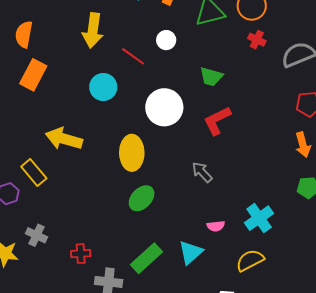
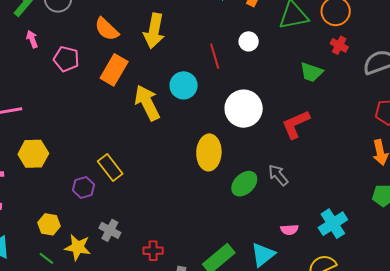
yellow arrow: (93, 30) -> (154, 31), moved
orange semicircle: (24, 34) -> (107, 29), turned -60
red line: (133, 56) -> (215, 56), turned 35
green trapezoid: (211, 77) -> (311, 72), moved
yellow arrow: (64, 139) -> (147, 103), moved, turned 45
green ellipse: (142, 198) -> (244, 184), moved

